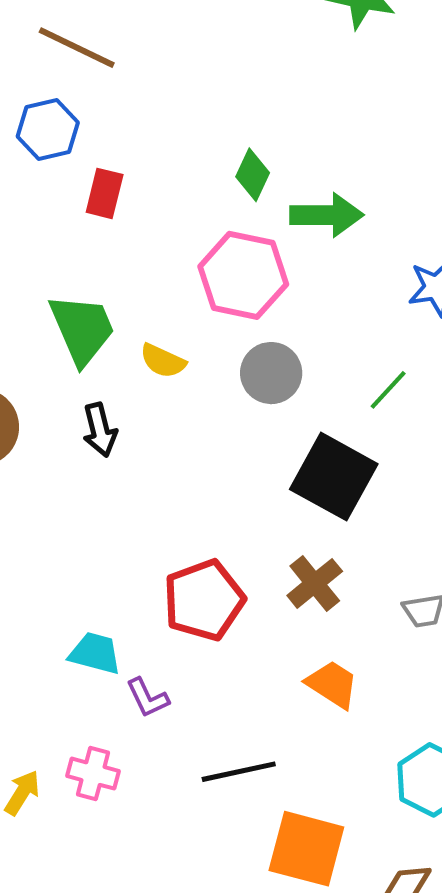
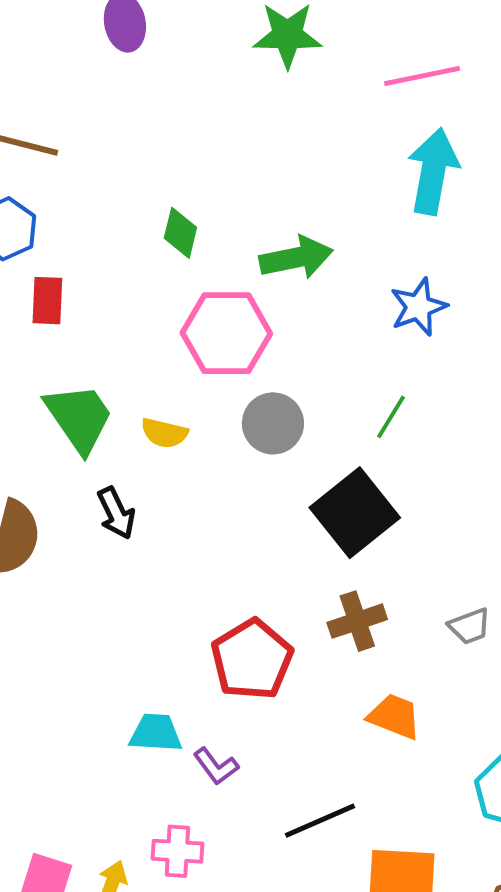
green diamond: (253, 175) -> (180, 233), moved
red rectangle: (105, 193) -> (47, 301), moved
black square: (334, 477) -> (355, 513), turned 34
brown cross: (315, 583) -> (357, 621), turned 32

